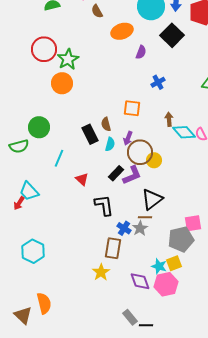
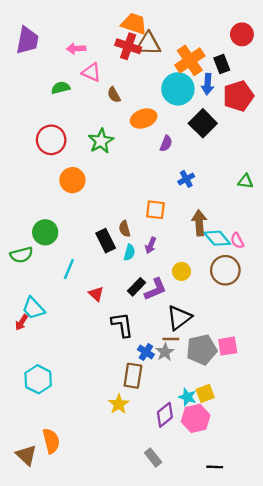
green star: (68, 59) -> (101, 141), moved
brown arrow: (169, 119) -> (199, 223), size x1.5
brown circle: (140, 152) -> (225, 270), moved
gray pentagon: (181, 239) -> (202, 350), moved
purple diamond: (140, 281) -> (165, 415), turned 70
black line: (146, 325) -> (215, 467), moved

